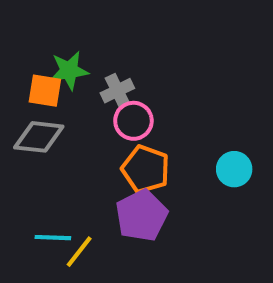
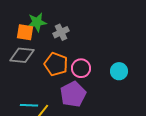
pink circle: (133, 121) -> (81, 68), moved
orange pentagon: (146, 169) -> (56, 64), moved

